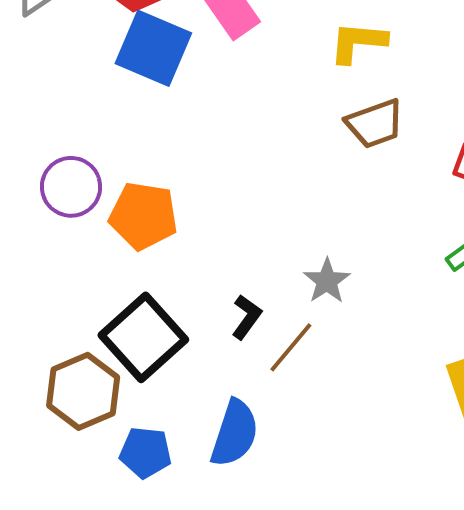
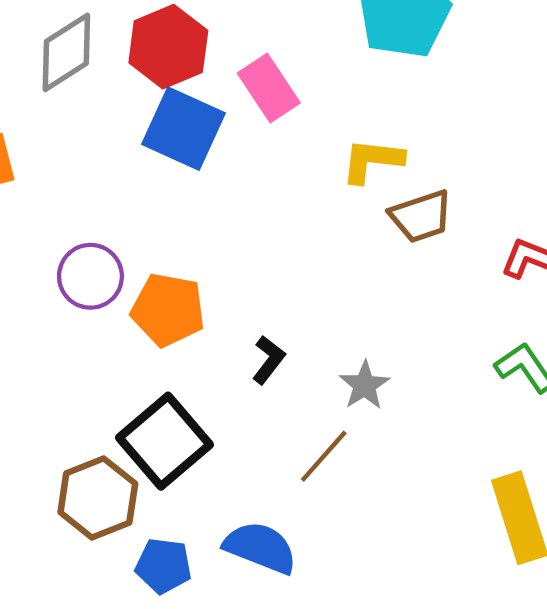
yellow L-shape: (358, 42) -> (372, 161), moved
black L-shape: (247, 317) -> (268, 360), moved
blue semicircle: (235, 433) -> (260, 548), turned -88

